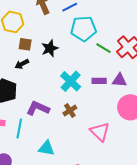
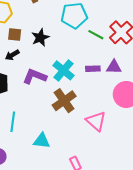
purple L-shape: (38, 108) -> (35, 76), moved
brown cross: (70, 111) -> (64, 101), size x1.6

